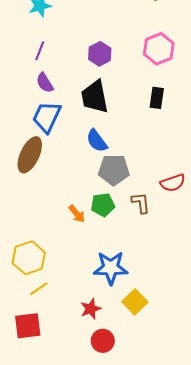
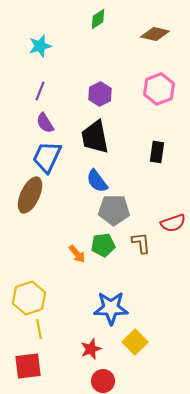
black rectangle: (157, 98) -> (157, 152), moved
yellow line: (39, 289) -> (39, 329), turned -66

